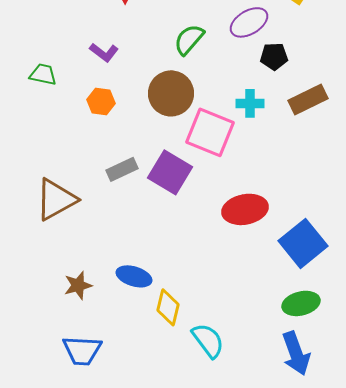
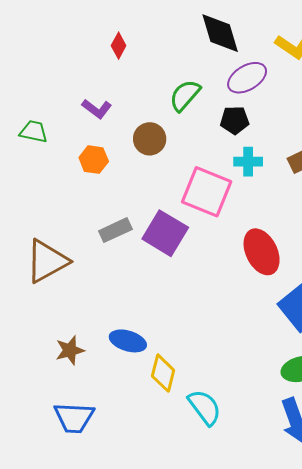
black pentagon: (274, 56) -> (235, 120), moved
brown circle: (171, 93) -> (150, 139), moved, size x0.7
red ellipse: (245, 209) -> (262, 252), moved, turned 75

